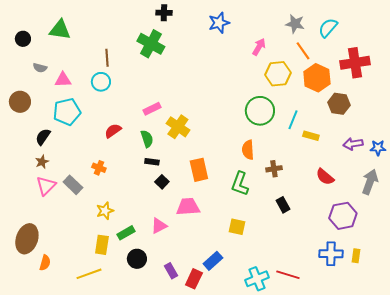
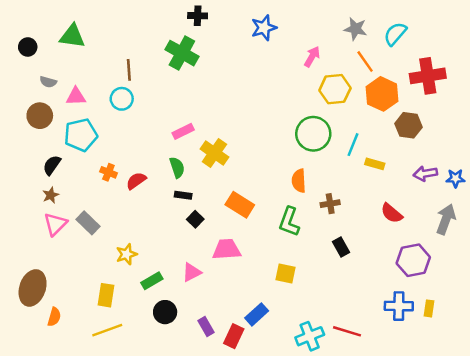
brown circle: (20, 102) -> (40, 116), moved
red semicircle: (113, 131) -> (136, 181), moved
orange cross: (99, 168) -> (108, 172), moved
orange rectangle: (199, 170) -> (240, 205), turned -45
yellow rectangle: (102, 245) -> (106, 295), moved

